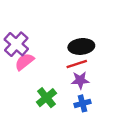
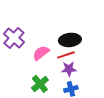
pink semicircle: (24, 62) -> (41, 53), moved

